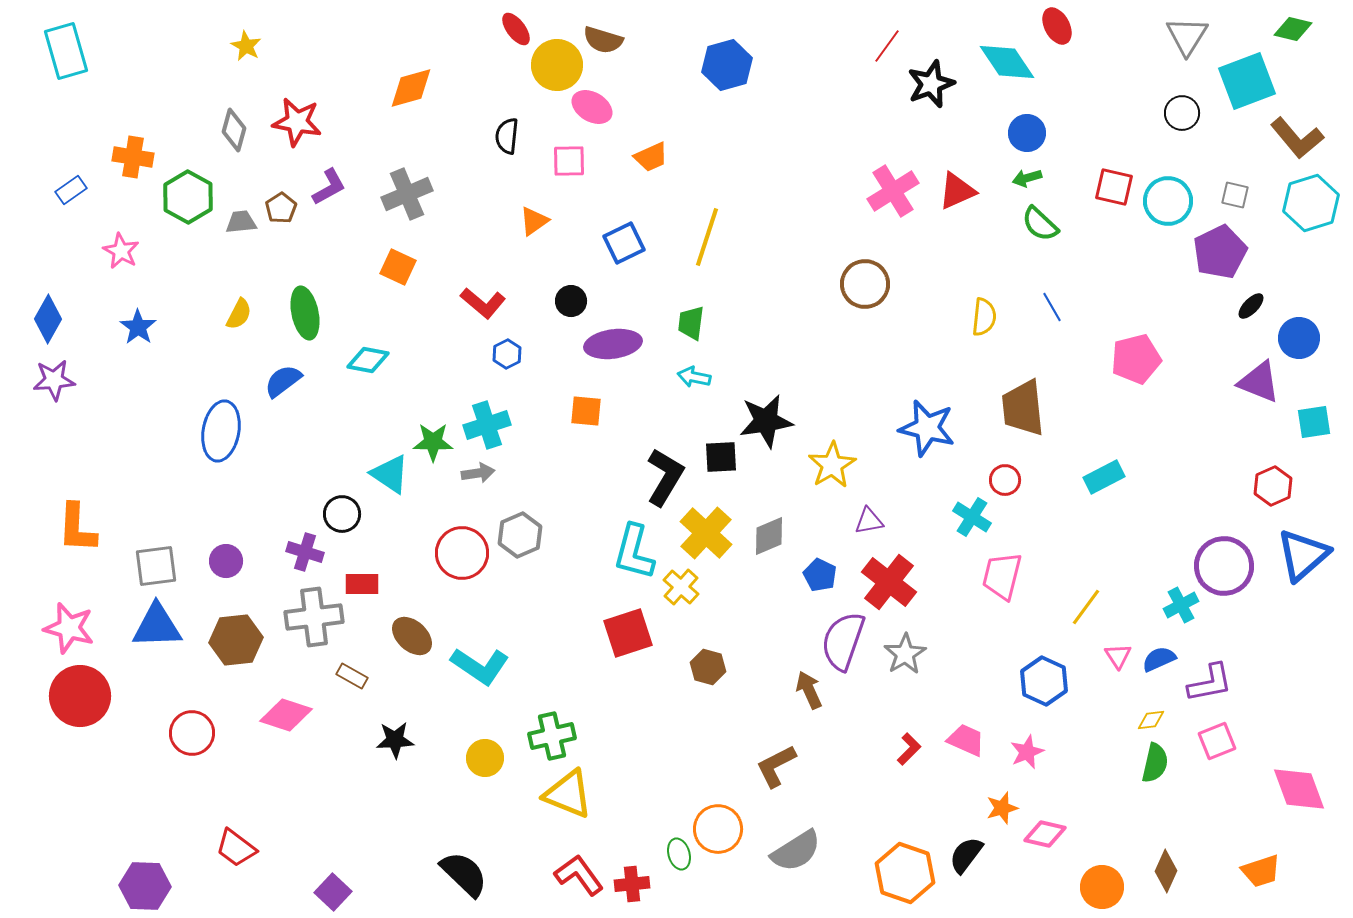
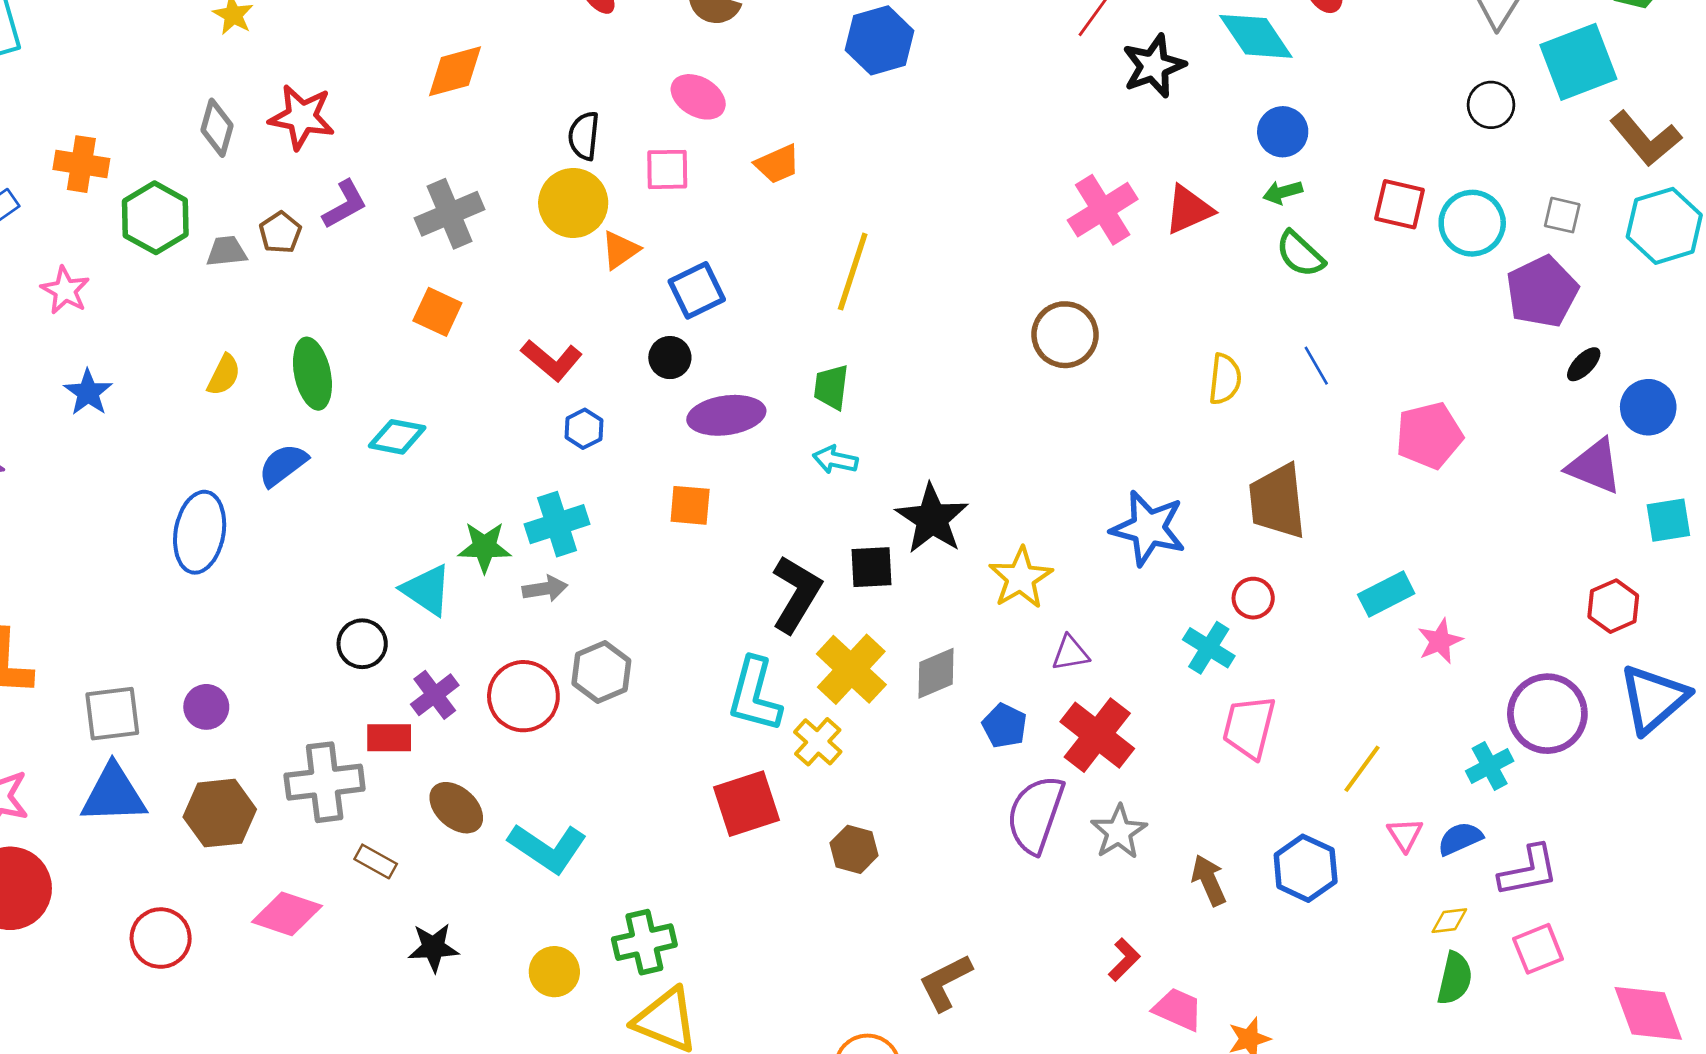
yellow circle: (557, 65) -> (573, 203), moved
blue square: (624, 243) -> (697, 290), moved
black star: (766, 421) -> (932, 519), turned -30
purple cross: (305, 552) -> (435, 695), moved, turned 36
brown arrow: (809, 690) -> (1209, 880), moved
pink trapezoid: (966, 740) -> (1178, 1009), moved
pink star: (1027, 752) -> (1440, 641), moved

